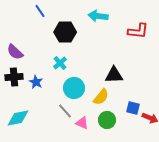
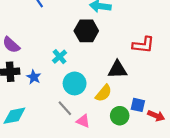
red L-shape: (138, 31) -> (143, 45), moved
black hexagon: (65, 32) -> (86, 31), moved
green circle: (107, 120) -> (120, 116), moved

